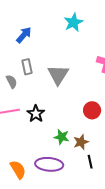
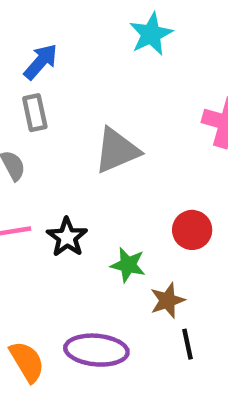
gray rectangle: (27, 67) -> (35, 113), moved
gray triangle: (58, 75) -> (117, 150), turned 35
green star: (62, 137) -> (128, 265), moved

